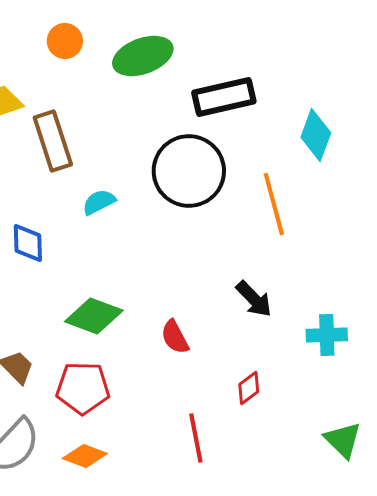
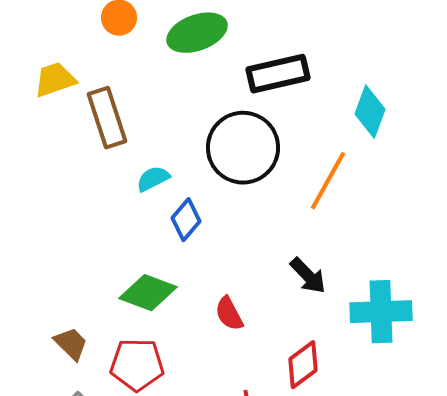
orange line: (274, 204) -> (328, 181), turned 44
blue diamond: (28, 243) -> (186, 220), moved, turned 42
cyan cross: (327, 335) -> (381, 312), size x1.5
red diamond: (249, 388) -> (303, 365), size x1.4

